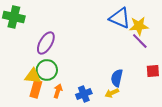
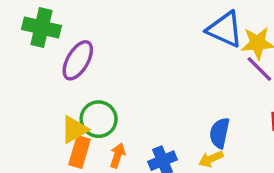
purple ellipse: (46, 43) -> (78, 60), moved
yellow triangle: (33, 76) -> (74, 130), turned -36

